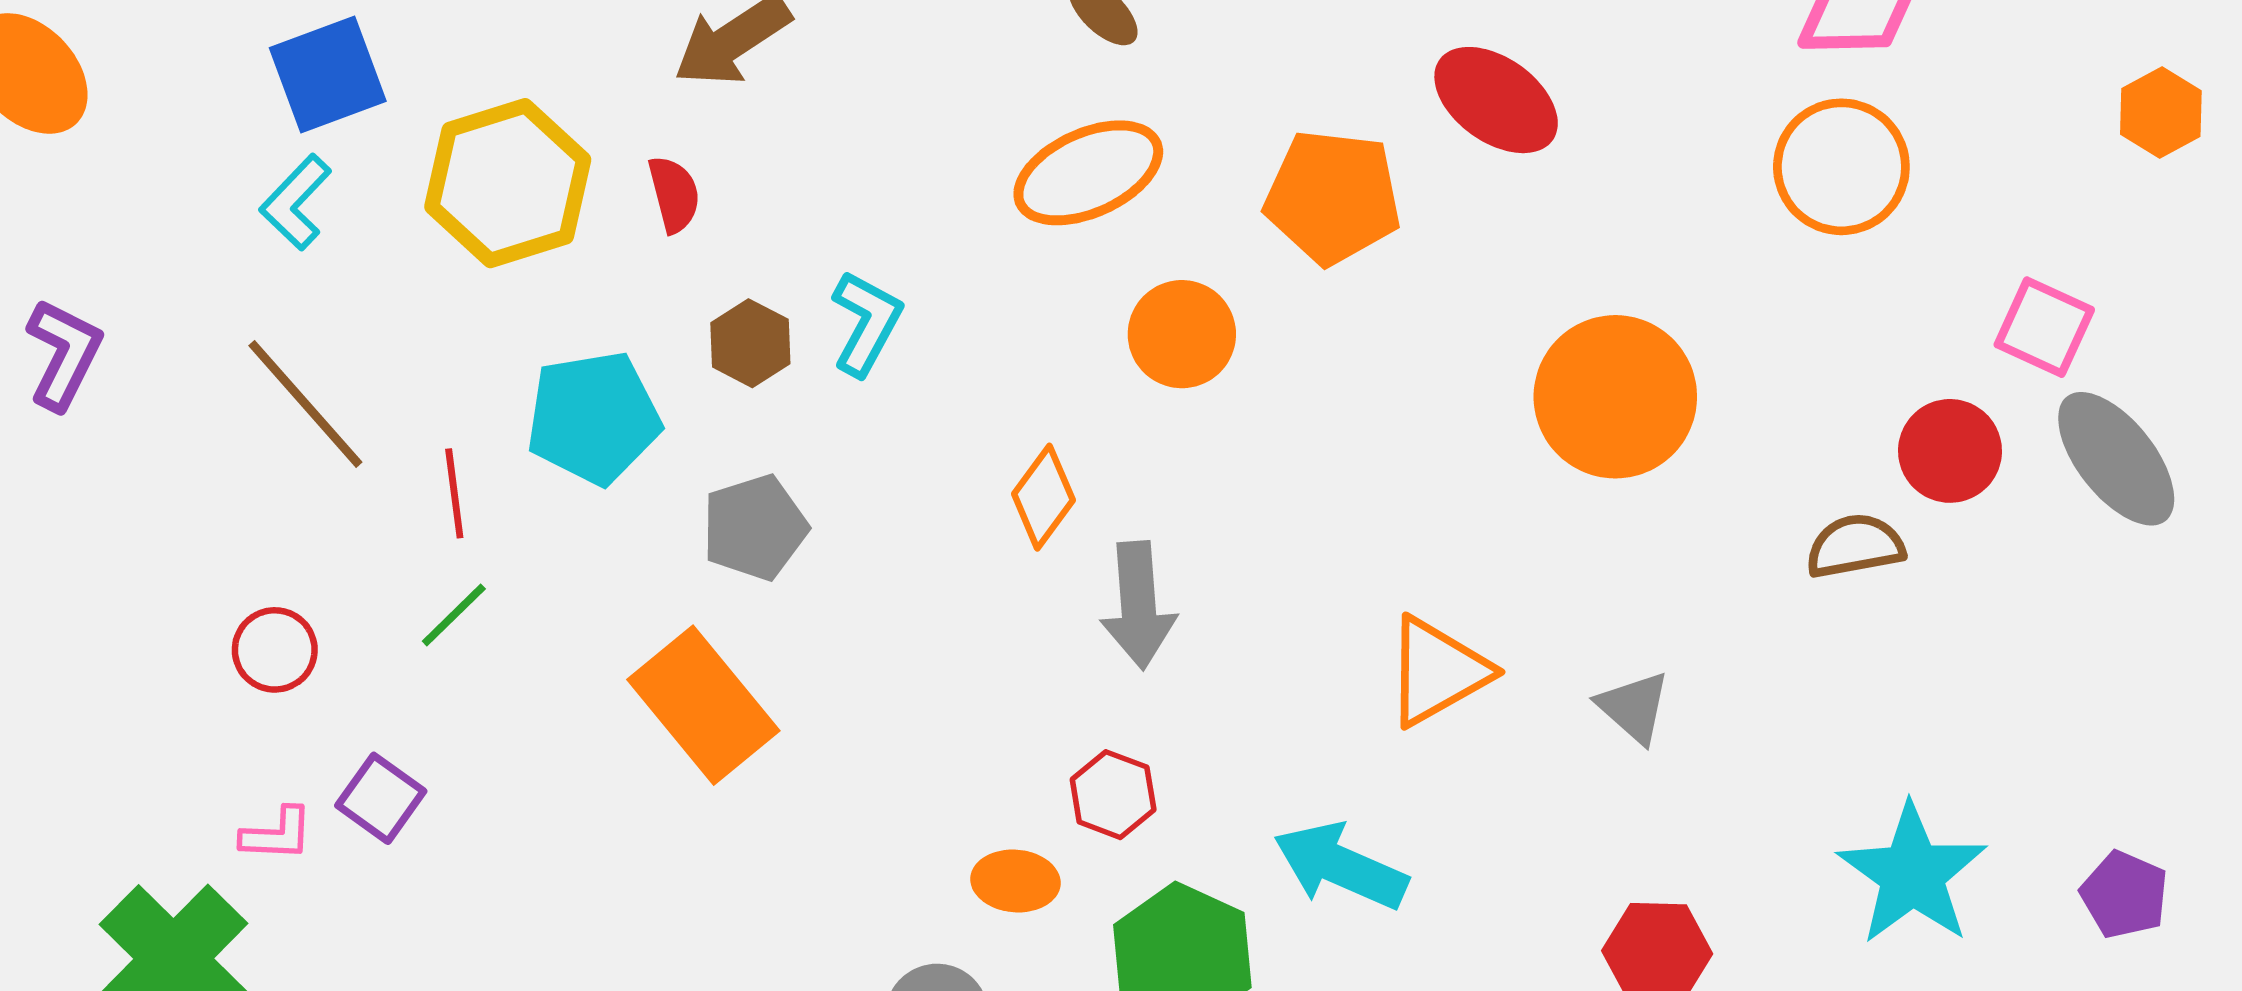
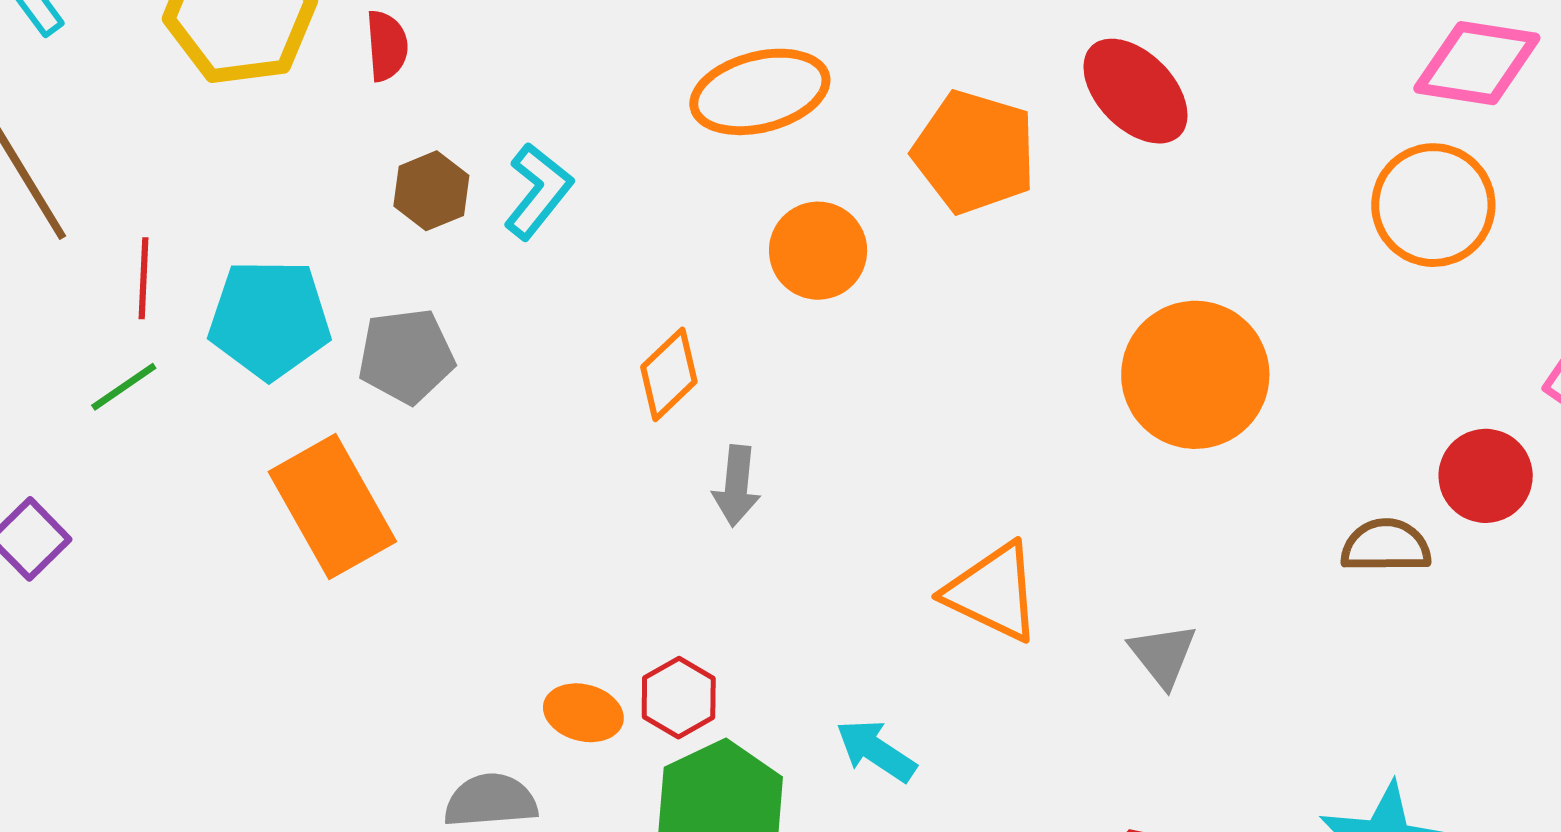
cyan pentagon: (593, 418) -> (270, 319), moved
gray arrow: (1138, 605) -> (736, 486), size x0.7
orange triangle: (1437, 671) -> (993, 592), turned 45
red hexagon: (1113, 795) -> (679, 698), moved
cyan arrow: (1340, 866) -> (876, 751), size x0.7

